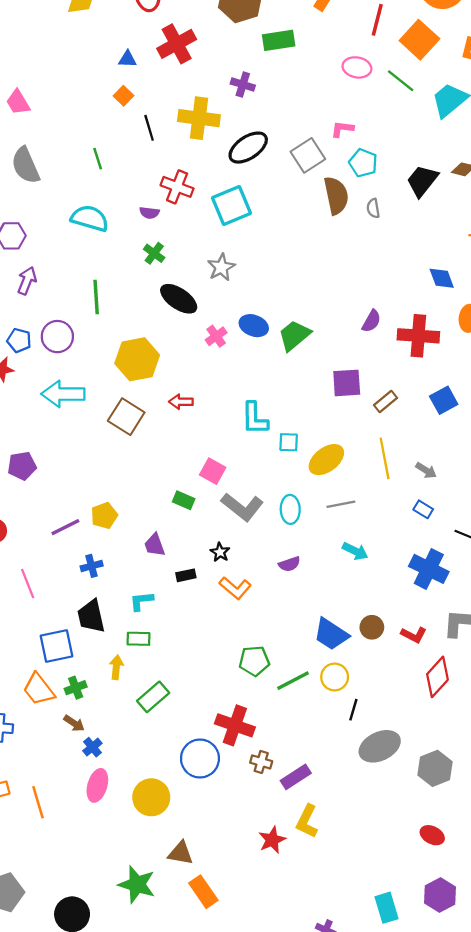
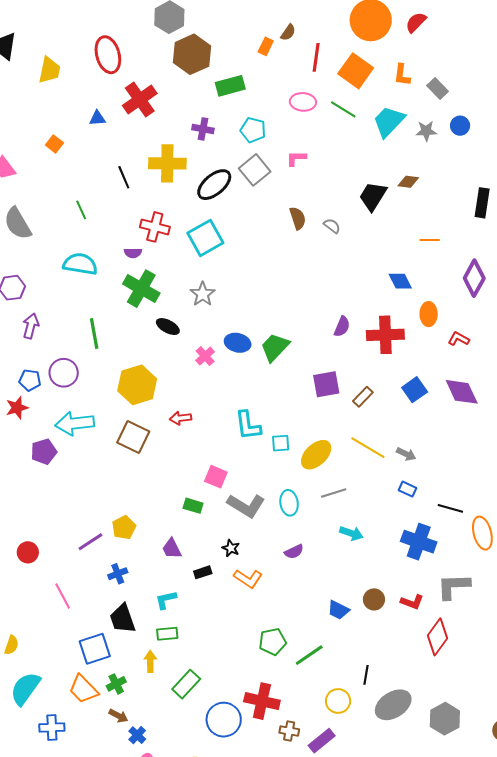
orange square: (124, 96) -> (54, 144), moved
gray square: (308, 155) -> (255, 170), moved
cyan pentagon: (363, 163) -> (253, 130), moved
brown semicircle: (336, 195) -> (298, 218), size x0.7
gray semicircle: (373, 208) -> (332, 226), turned 144
green cross: (154, 253) -> (141, 289), size x1.8
black ellipse: (179, 299) -> (168, 327), size x0.7
yellow line: (385, 458) -> (368, 448), turned -42
purple pentagon: (22, 466) -> (44, 452), moved
blue trapezoid: (331, 634) -> (338, 610), size x0.7
yellow circle: (335, 677) -> (338, 701), moved
blue circle: (200, 759) -> (224, 720), moved

